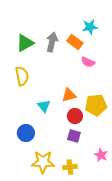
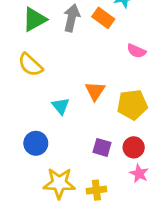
pink semicircle: (88, 62) -> (136, 51), moved
yellow semicircle: (22, 76) -> (30, 65), turned 144
orange triangle: (69, 95) -> (95, 91), turned -42
red circle: (75, 116) -> (134, 147), moved

